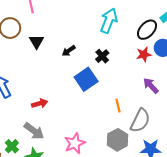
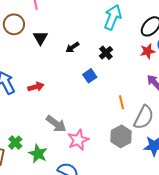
blue square: (86, 79) -> (90, 76), size x0.6
red arrow: (40, 103) -> (36, 87), moved
gray arrow: (34, 131) -> (56, 124), moved

